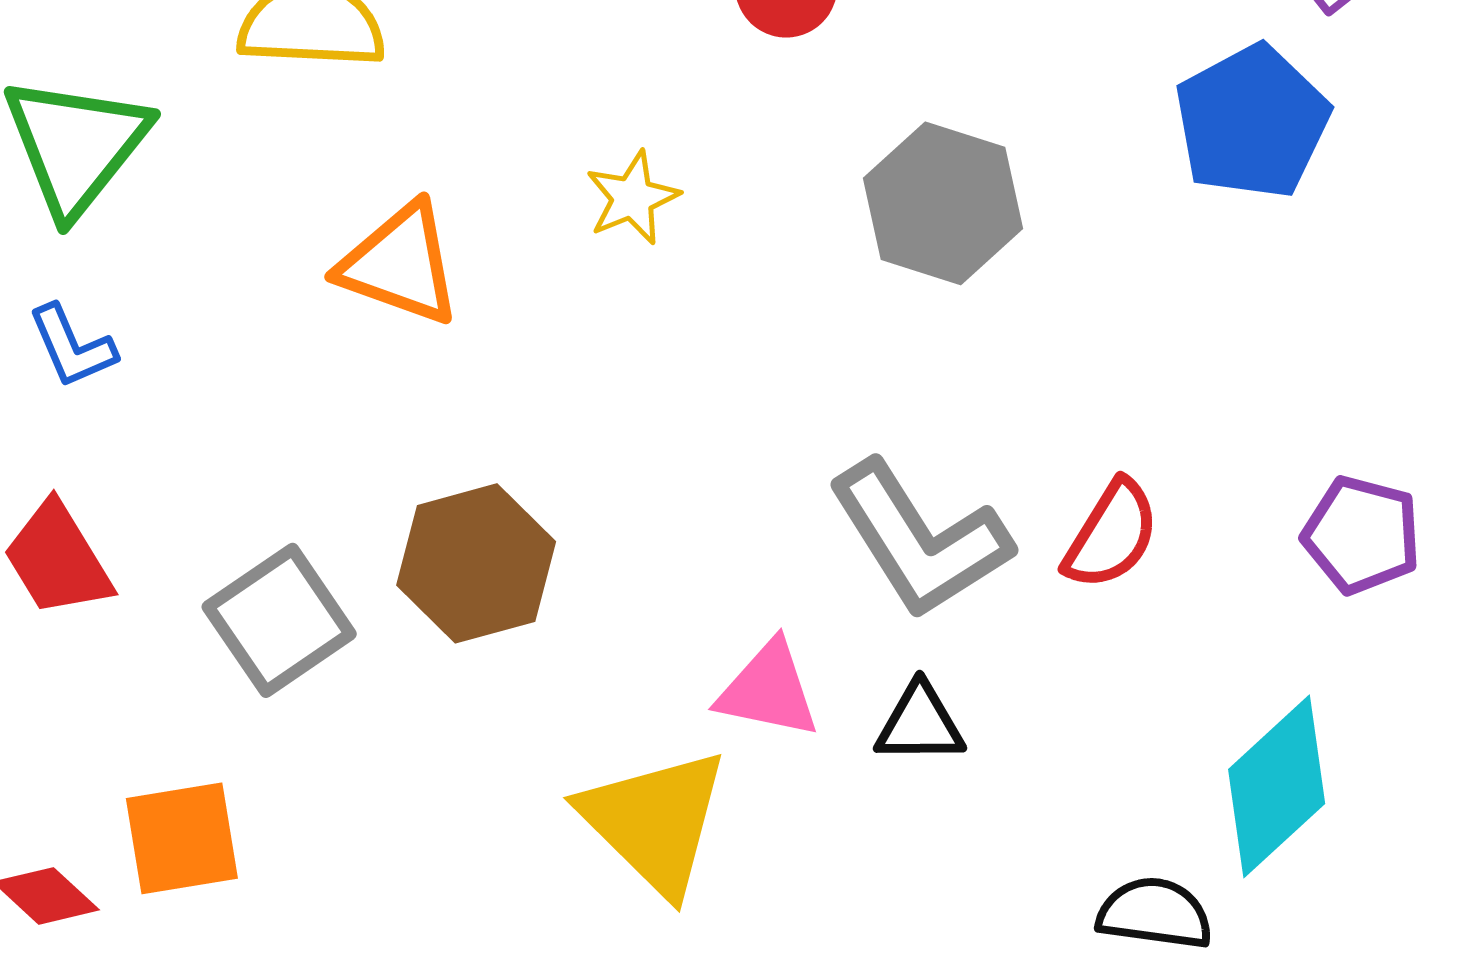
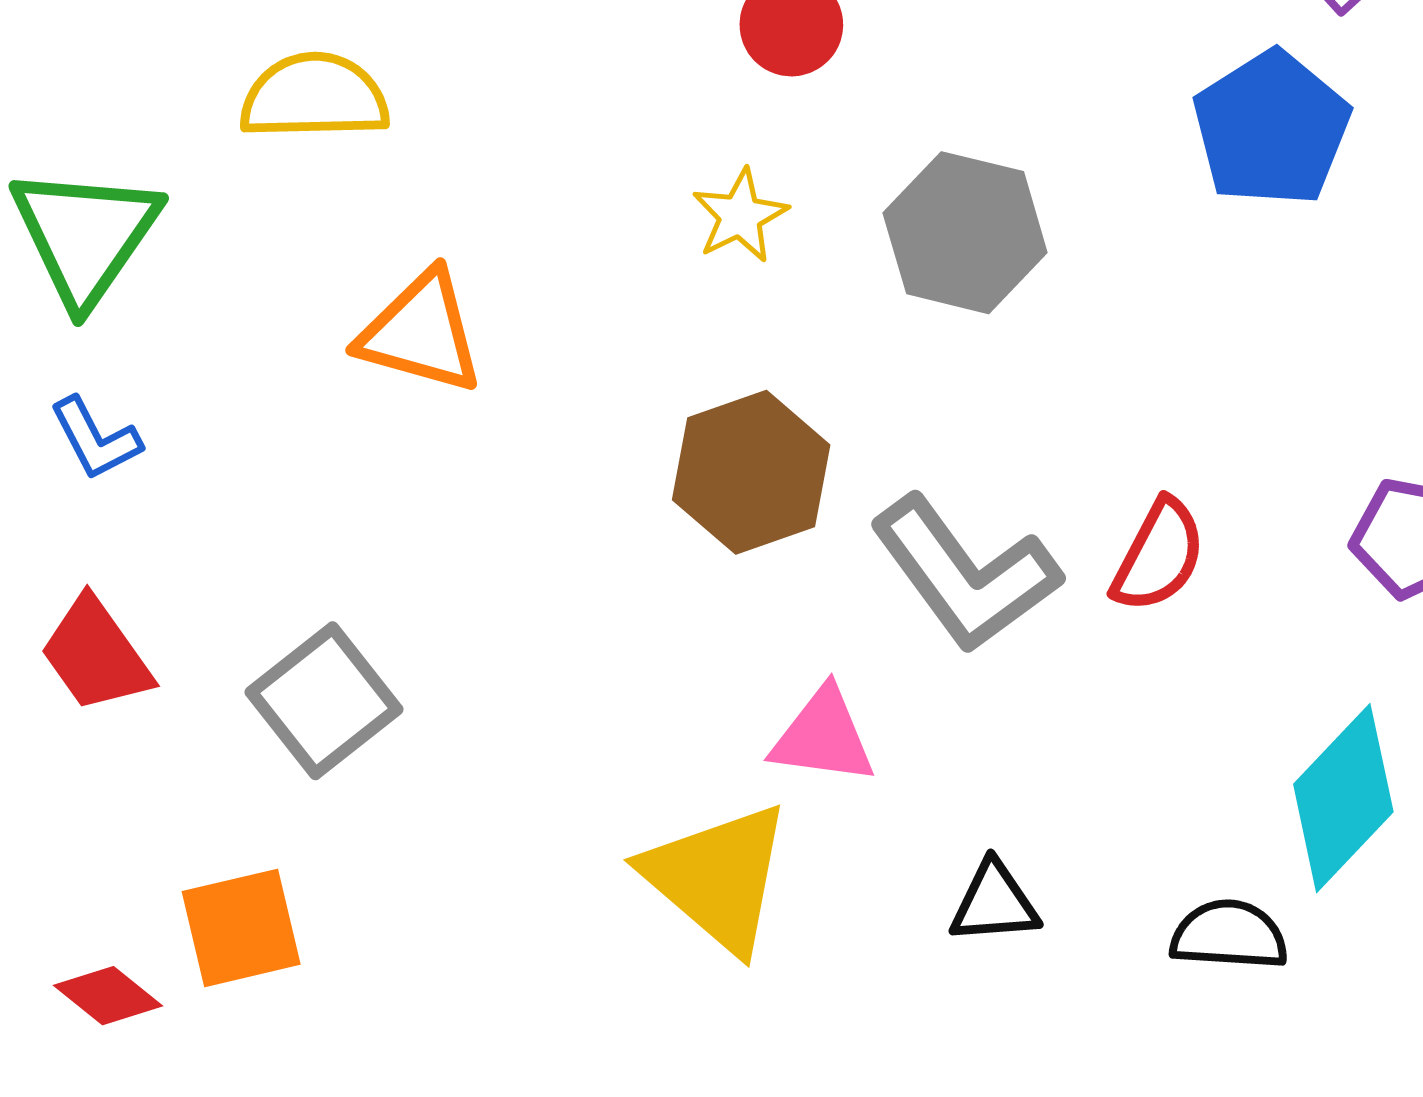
yellow star: (633, 198) -> (740, 216), moved
brown hexagon: (476, 563) -> (751, 472), moved
black triangle: (920, 724) -> (994, 903), moved

